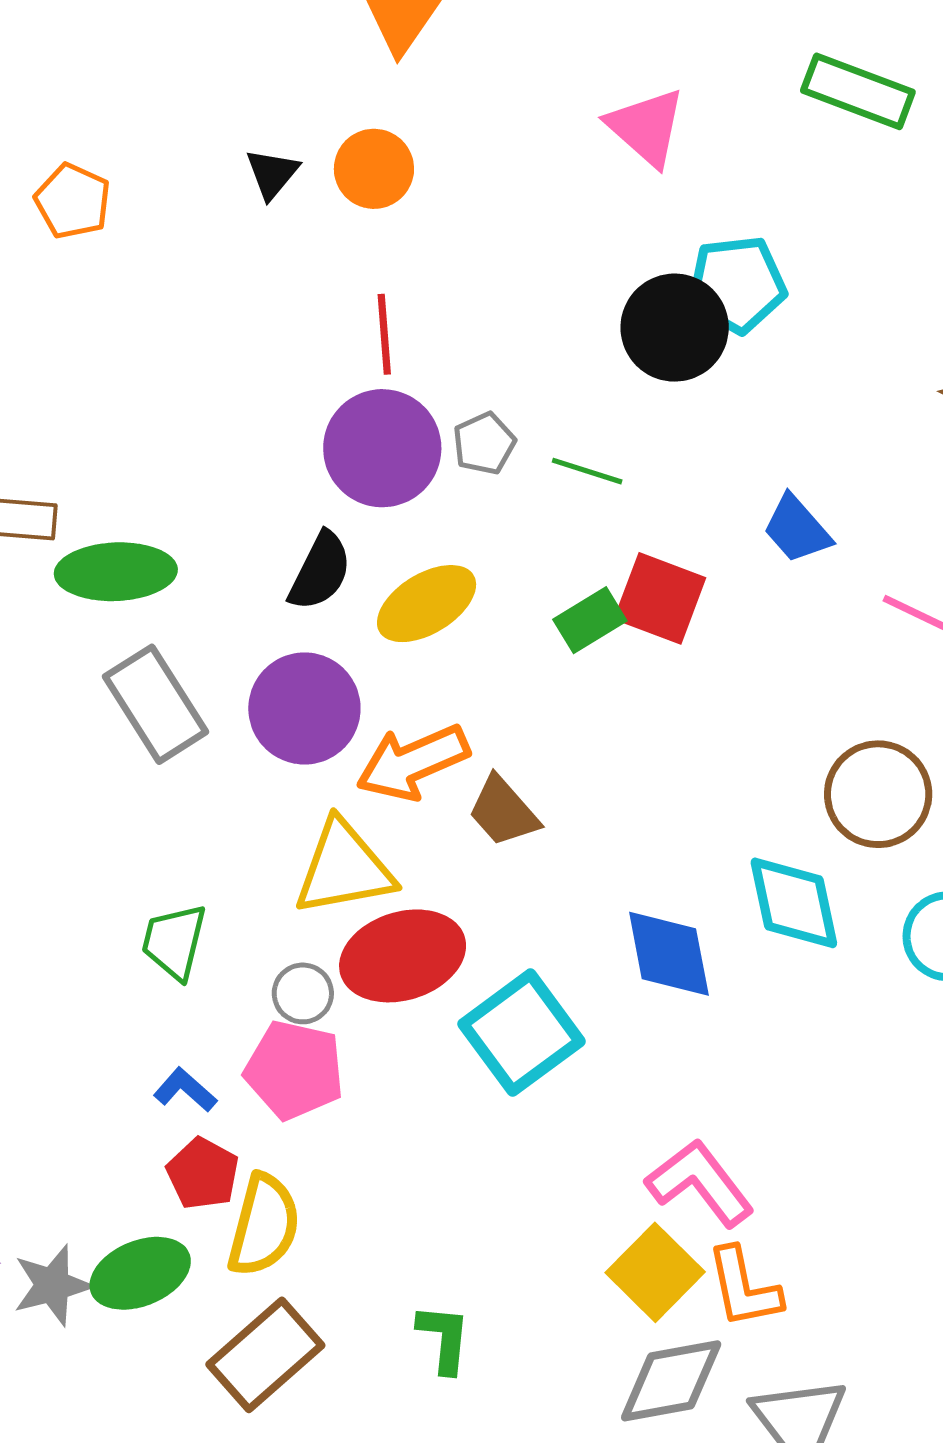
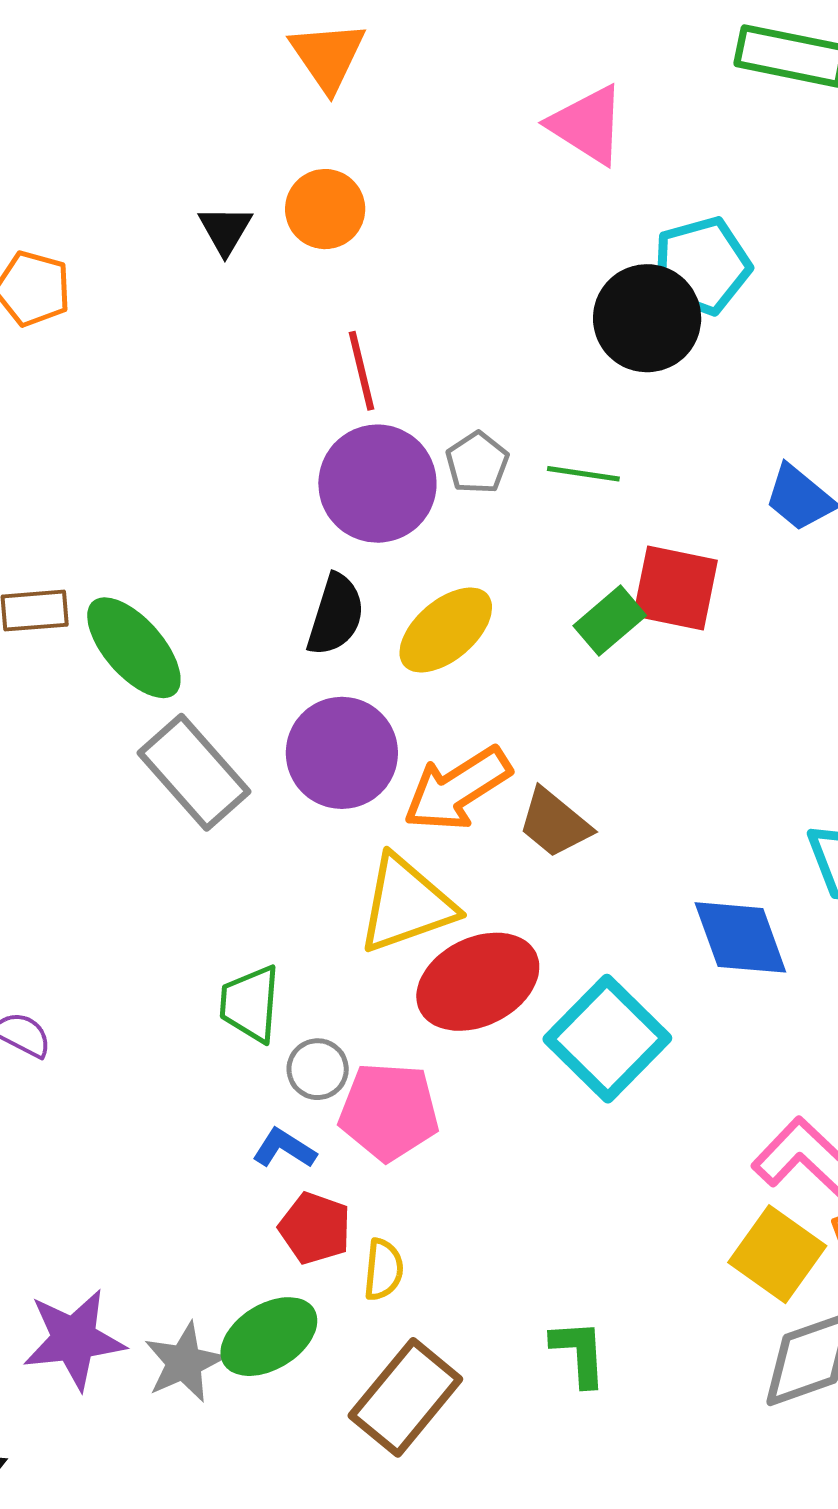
green ellipse: (116, 572) -> (134, 648), turned 60
gray circle: (303, 993) -> (318, 1069), moved
yellow semicircle: (264, 1225) -> (383, 1270), size x0.6

